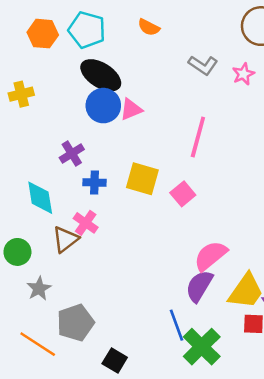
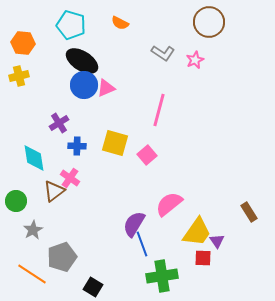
orange hexagon: (43, 34) -> (23, 43), moved
purple semicircle: (199, 286) -> (134, 224), moved
blue line: (176, 325) -> (142, 244), moved
green cross: (202, 347) -> (162, 276), turned 36

